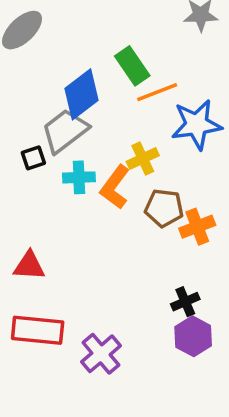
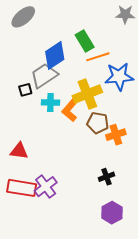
yellow cross: (143, 159) -> (87, 94), size x1.6
purple hexagon: (193, 336) -> (112, 213), moved
purple cross: (101, 354) -> (46, 187), moved

